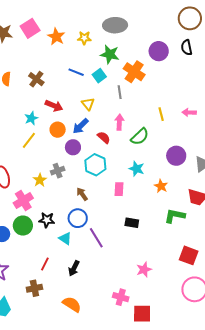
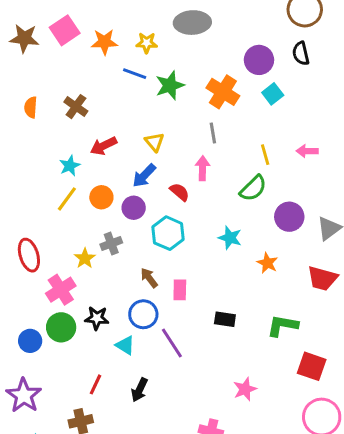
orange star: (56, 37) -> (104, 42), turned -30
green star: (110, 54) -> (170, 85), moved, turned -30
blue line: (76, 72) -> (135, 74), moved
cyan square: (99, 76) -> (273, 94), moved
gray line: (120, 92) -> (213, 133), moved
red arrow: (54, 106) -> (103, 146), turned 132
orange circle: (58, 130) -> (101, 197), moved
green semicircle: (140, 137) -> (253, 188), moved
pink rectangle: (119, 189) -> (180, 290), moved
green L-shape: (175, 216) -> (283, 326), moved

